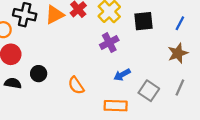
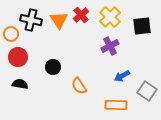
orange triangle: (55, 15) -> (59, 20), turned -36
black circle: (39, 74) -> (53, 67), moved

